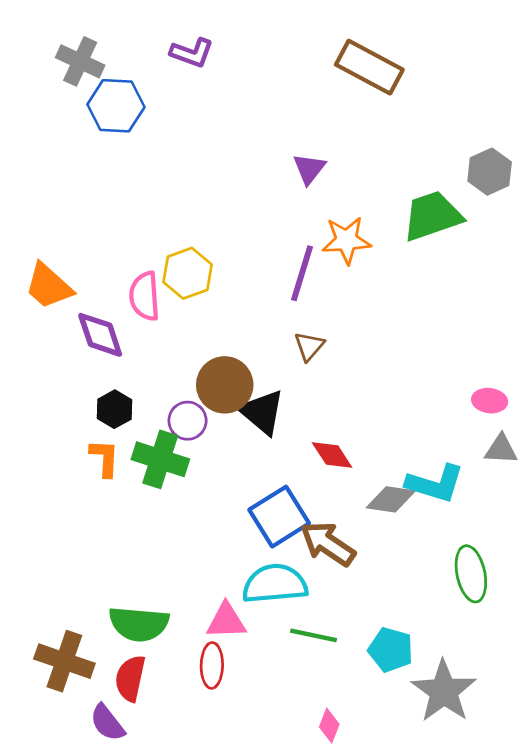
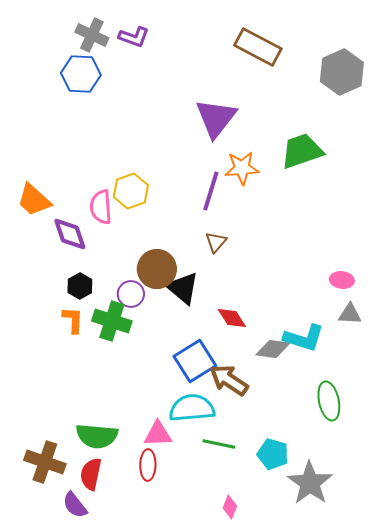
gray cross: (80, 61) -> (92, 35), moved
purple triangle: (309, 169) -> (216, 118), size x1.8
gray hexagon: (490, 172) -> (342, 72), moved, size x1.4

